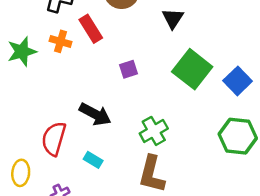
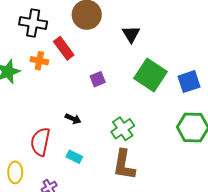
blue square: (238, 81) -> (189, 82), turned 30
black arrow: (95, 114) -> (73, 119), size x0.6

